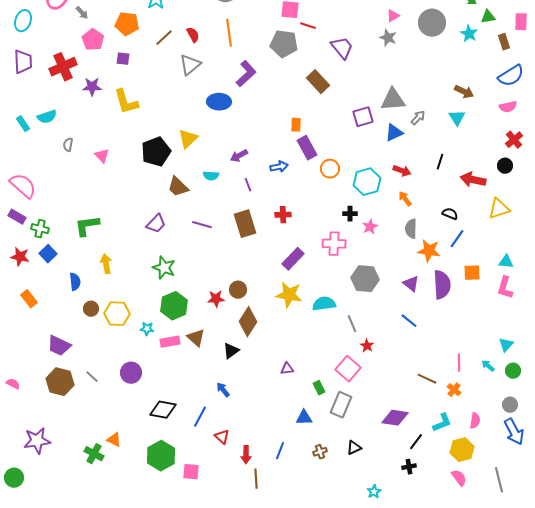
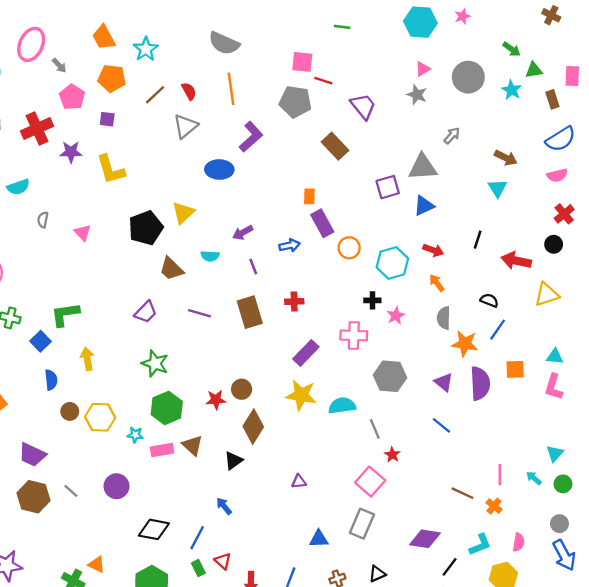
gray arrow: (418, 118) -> (452, 136), moved
blue square: (48, 254) -> (41, 341), moved
green rectangle: (319, 388) -> (198, 568), moved

